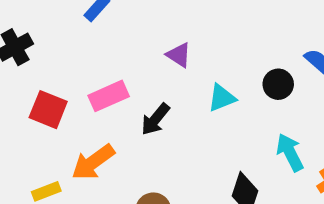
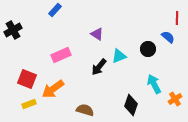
red square: (48, 110) -> (27, 79), moved
black arrow: (155, 119) -> (99, 67), moved

